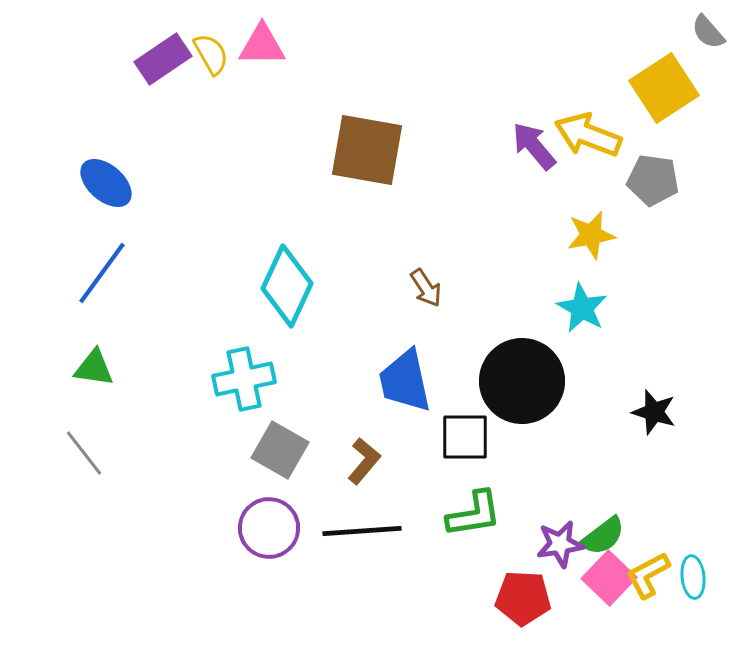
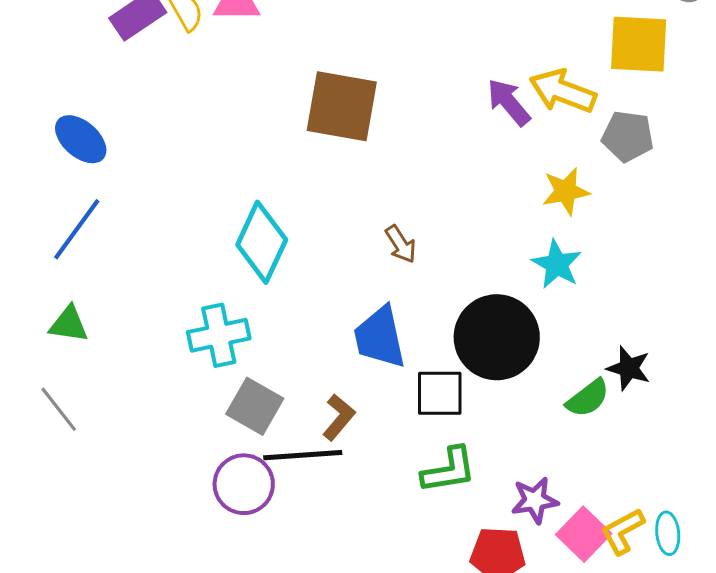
yellow square: (664, 88) -> (639, 44), turned 36
black line: (362, 531) -> (303, 455), moved
green semicircle: (603, 536) -> (588, 398), moved

